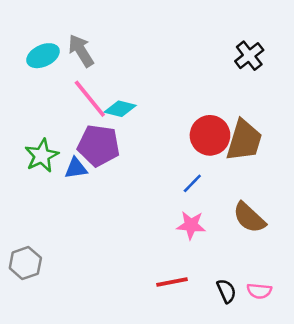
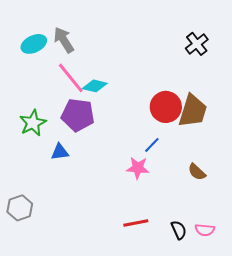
blue triangle: (76, 168) -> (60, 152), moved
brown semicircle: (249, 218) -> (197, 172), size x0.7
pink star: (191, 225) -> (138, 168), moved

